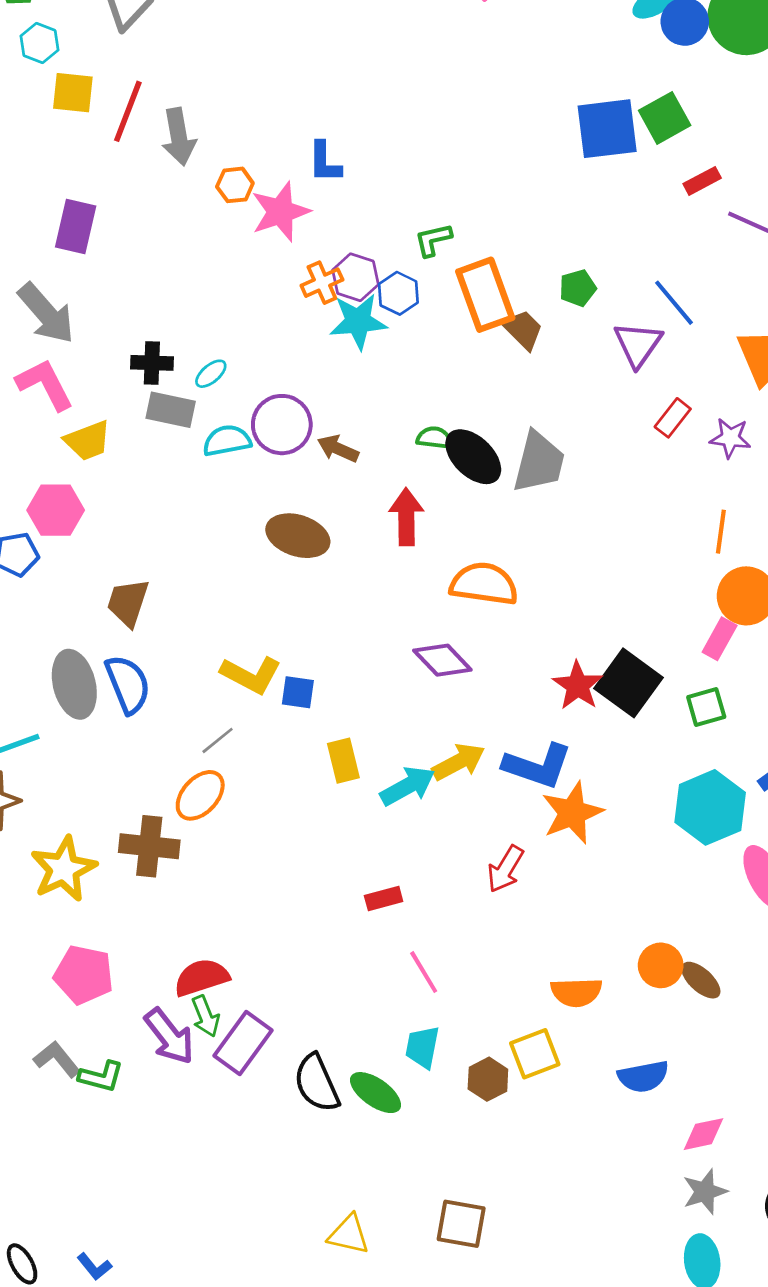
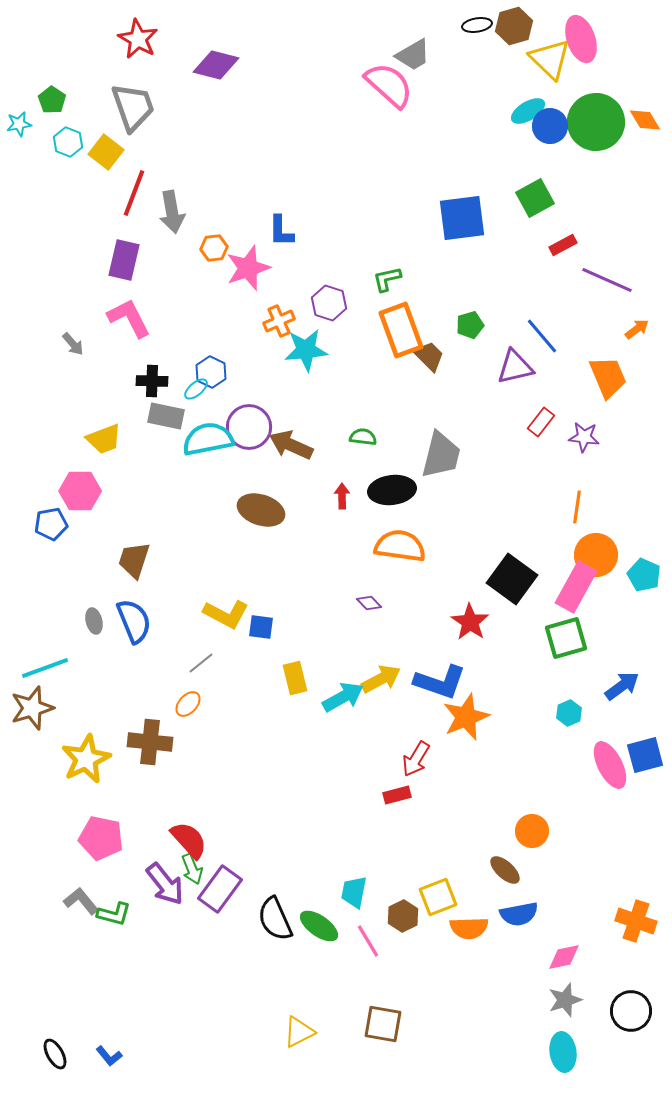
yellow square: (73, 93) -> (106, 152), moved, turned 32
blue square: (607, 129) -> (462, 218), moved
purple rectangle: (76, 226) -> (124, 260), moved
green L-shape: (433, 240) -> (387, 279), moved
purple hexagon: (355, 277) -> (329, 303), moved
blue hexagon: (398, 293) -> (211, 372), moved
gray arrow: (46, 313) -> (73, 344), size x0.5
purple triangle: (638, 344) -> (515, 367), turned 42
pink L-shape: (45, 384) -> (129, 318), moved
cyan semicircle: (227, 441) -> (208, 439), size x1.4
brown arrow: (338, 449) -> (291, 445), size x1.4
black ellipse: (473, 457) -> (392, 490), moved, turned -51
red arrow: (406, 517) -> (342, 496), size x0.6
pink rectangle: (720, 639) -> (576, 587), size x1.6
purple diamond: (442, 660) -> (369, 603), size x0.6
black square: (629, 683) -> (512, 579), moved
gray ellipse: (74, 684) -> (94, 621), size x0.5
green square: (706, 707) -> (566, 638), size x1.4
orange ellipse: (200, 795) -> (188, 704), size x0.7
cyan hexagon: (710, 807) -> (569, 713), size x0.5
red rectangle: (384, 898) -> (397, 795), moved
pink line: (424, 972) -> (368, 941), moved
red semicircle: (201, 977) -> (189, 840), turned 66
brown ellipse: (701, 980) -> (505, 870), moved
orange semicircle: (576, 992) -> (469, 928), moved
yellow triangle: (349, 1234) -> (299, 1032), turned -40

